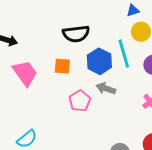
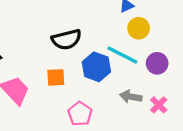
cyan line: (124, 54) -> (122, 55), turned -40
gray arrow: (106, 88) -> (131, 97), moved

